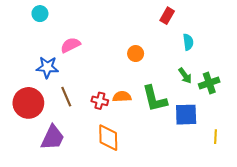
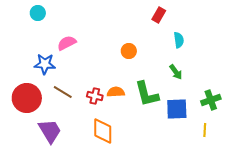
green cross: (209, 83) -> (211, 100), moved
brown line: (66, 97) -> (63, 92), turned -36
purple trapezoid: (53, 138) -> (50, 131), turned -56

